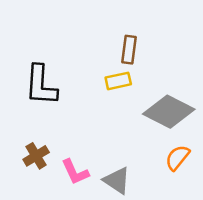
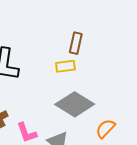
gray diamond: (169, 112) -> (75, 104), moved

